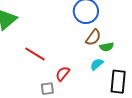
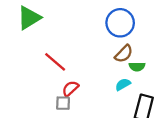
red semicircle: (63, 74) -> (70, 89), moved

